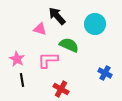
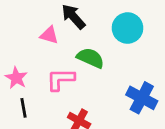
blue cross: (105, 73) -> (142, 98), size x1.5

